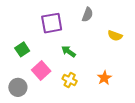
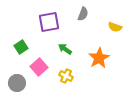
yellow semicircle: (115, 36) -> (115, 27), moved
orange star: (104, 78) -> (99, 58), moved, size x1.5

